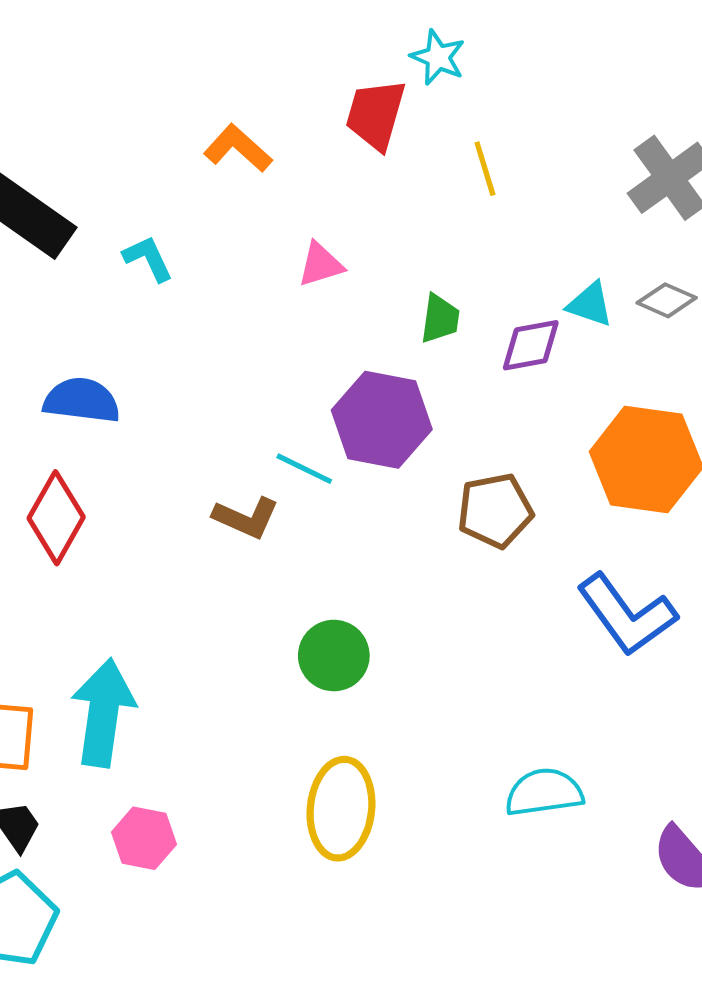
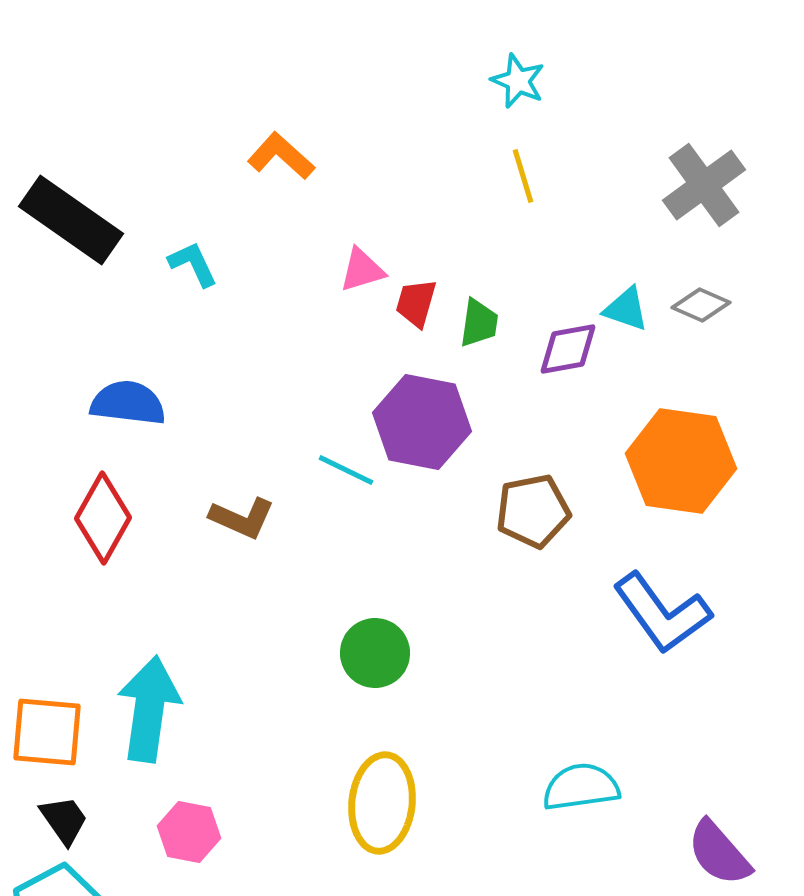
cyan star: (438, 57) -> (518, 81), moved
red trapezoid: (376, 115) -> (416, 303), moved, size x0.7
brown L-shape: (246, 518) -> (242, 518), moved

